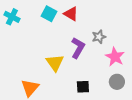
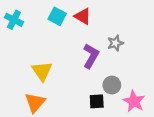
pink star: (115, 57) -> (134, 101), moved
yellow triangle: (55, 63) -> (42, 71), moved
gray circle: (117, 82) -> (112, 85), moved

